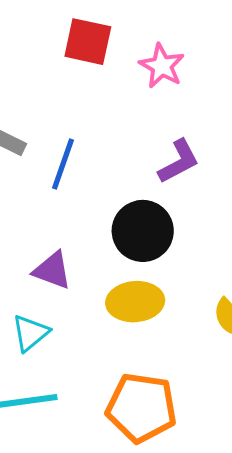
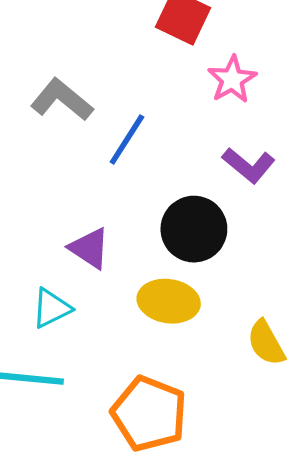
pink star: (162, 66) -> (232, 79), moved
purple L-shape: (179, 162) -> (249, 165), turned 54

